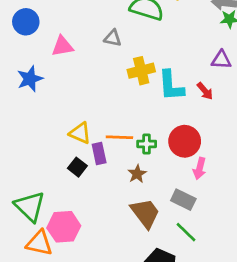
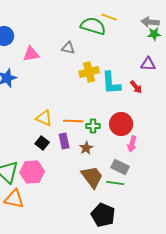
purple rectangle: (99, 153) -> (64, 141), moved
pink hexagon: (64, 227) -> (32, 172), moved
green line: (186, 232) -> (115, 183), moved, turned -36

